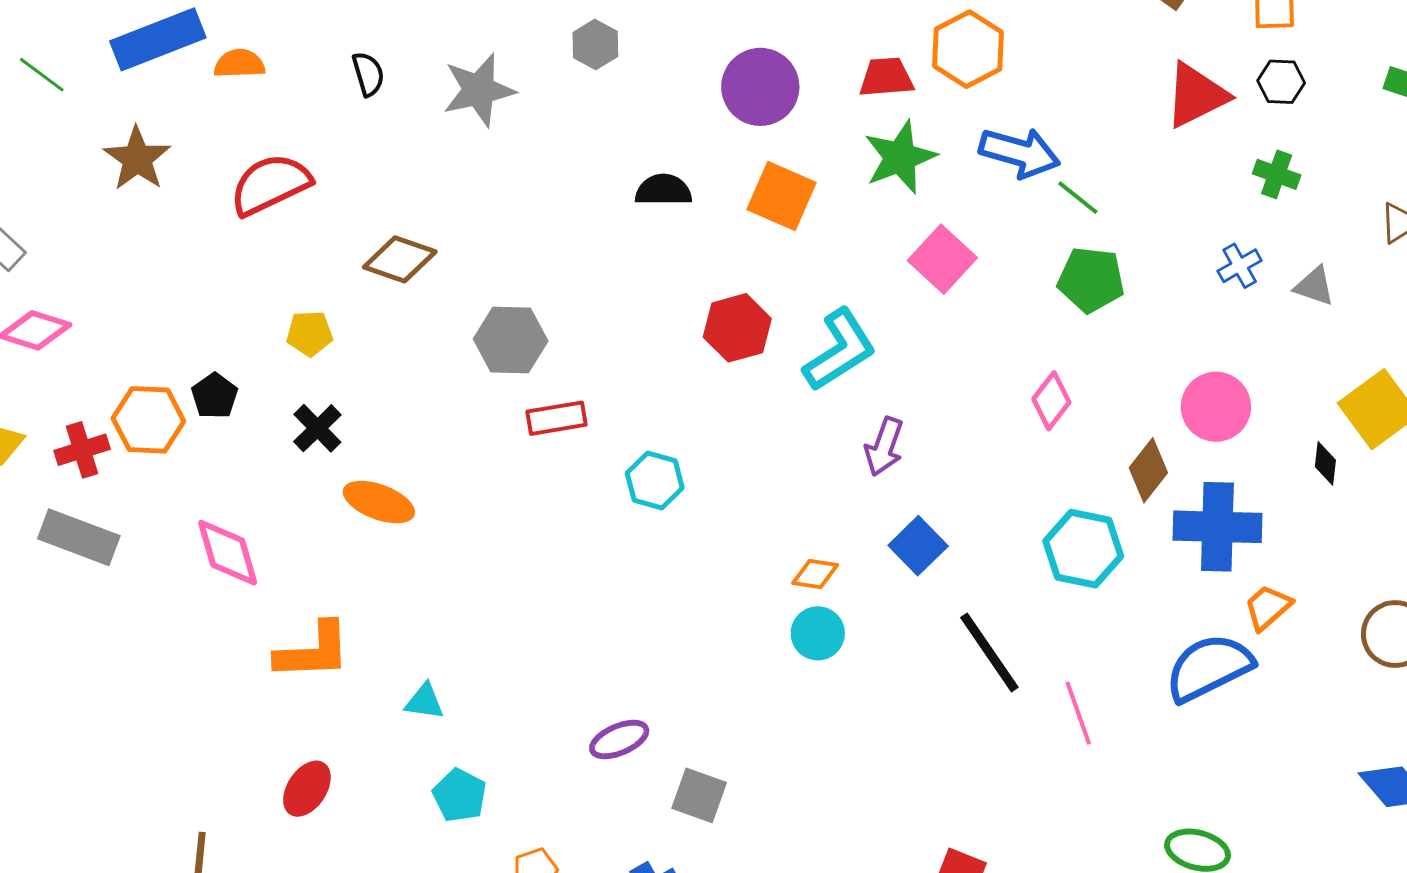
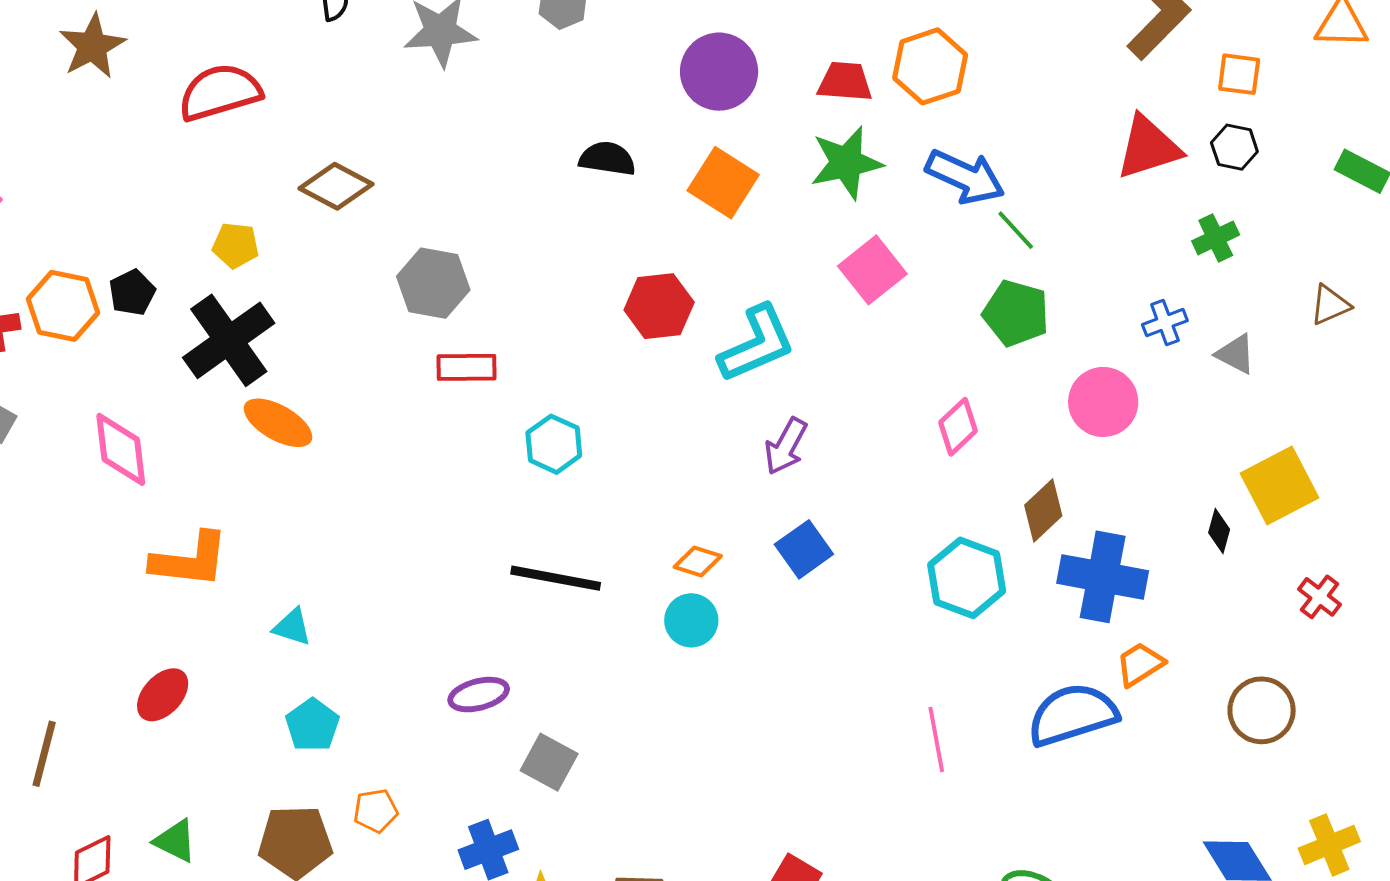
green cross: (1277, 174) -> (1216, 238), turned 36
pink circle: (1216, 407) -> (1103, 402), moved
black cross: (317, 428) -> (229, 340), size x1.8
black line: (989, 652) -> (556, 578), moved, turned -54

